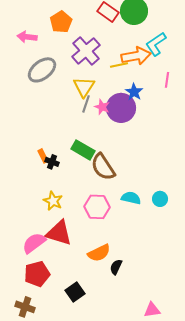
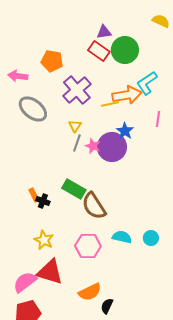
orange pentagon: (61, 22) -> (52, 61), turned -30
gray ellipse: (42, 70) -> (33, 109), turned 76
yellow triangle: (84, 87) -> (75, 126), size x0.6

